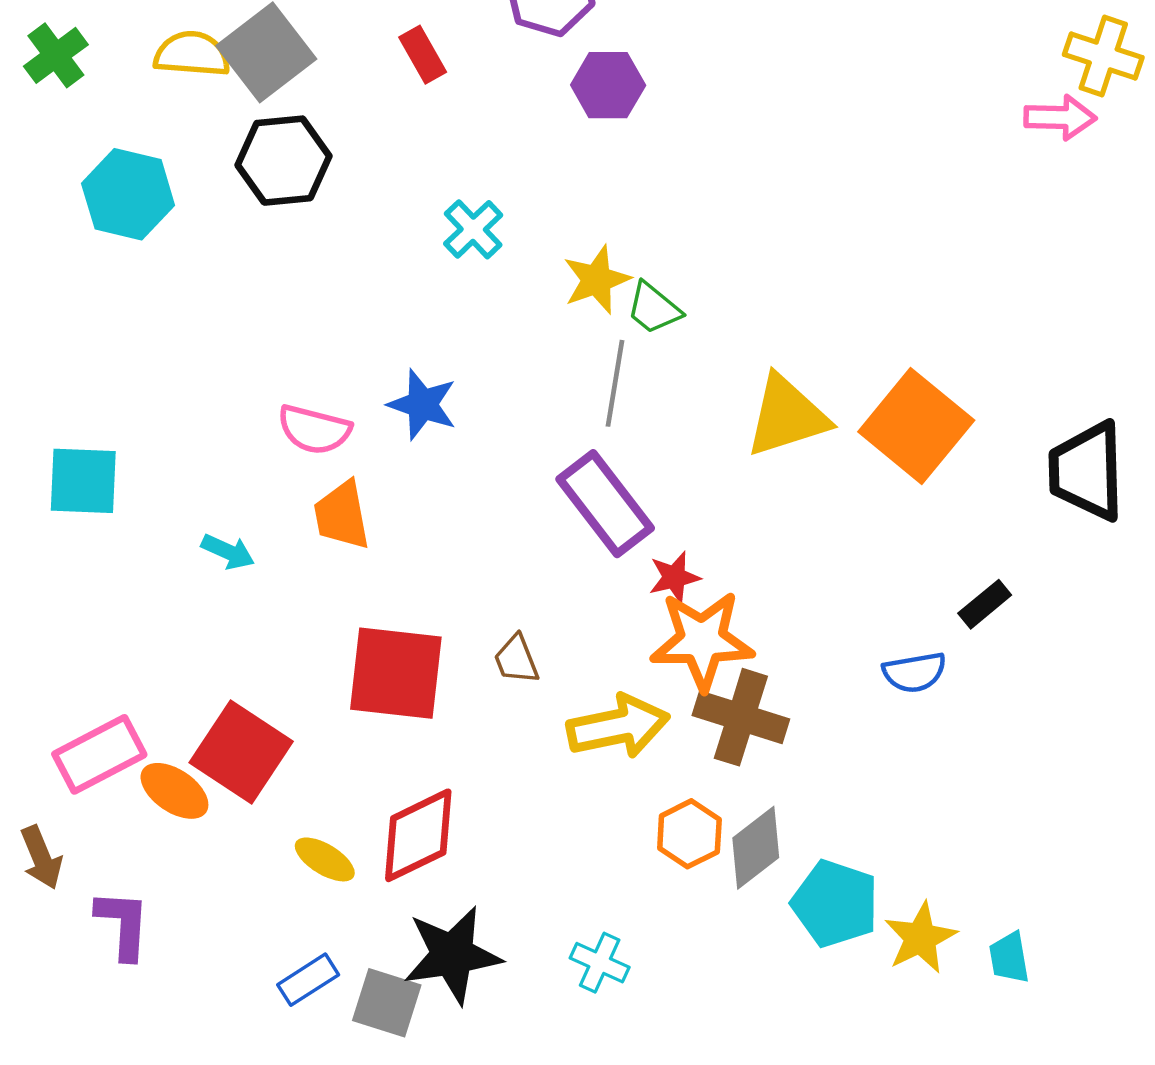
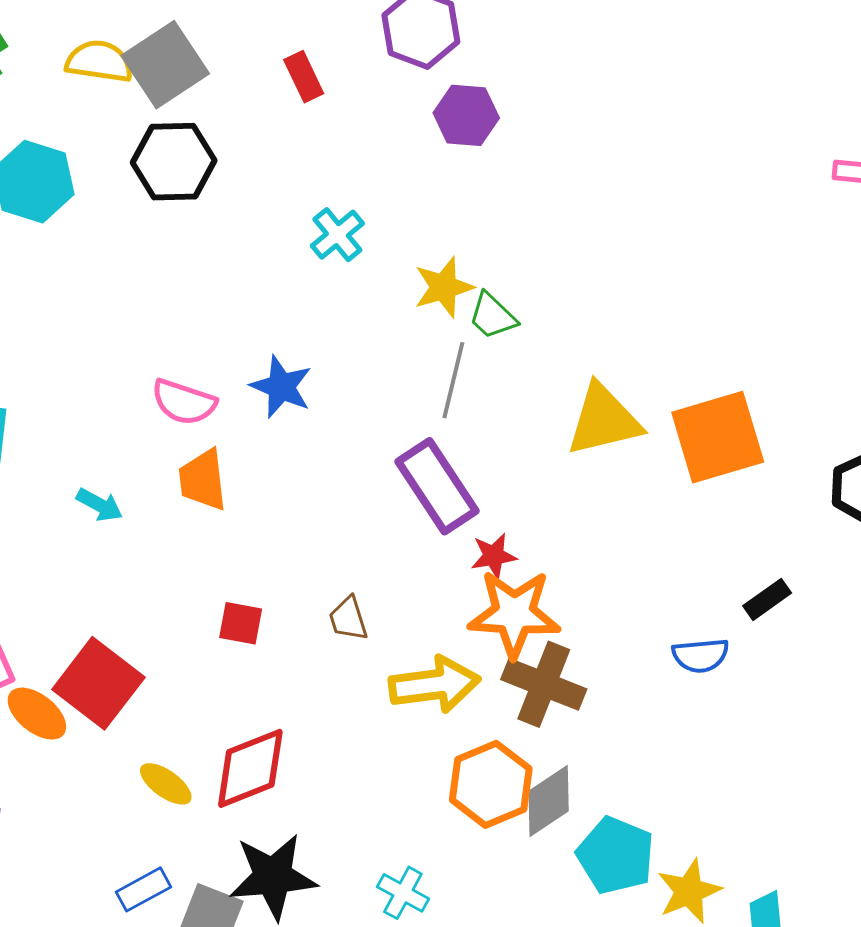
orange square: (916, 426) -> (718, 437), turned 30
red square: (396, 673) -> (241, 623), size x0.5
orange hexagon: (689, 834) -> (491, 784), size x1.4

